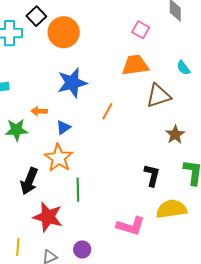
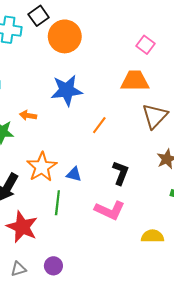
brown triangle: (158, 96) -> (155, 116), turned -36
blue triangle: (63, 128) -> (74, 174), moved, turned 42
black L-shape: (152, 175) -> (121, 173), moved
yellow semicircle: (172, 209) -> (152, 236), size x0.7
pink L-shape: (131, 226) -> (110, 210), moved

